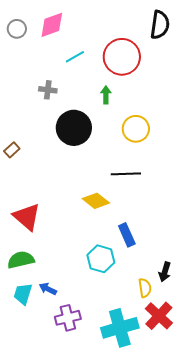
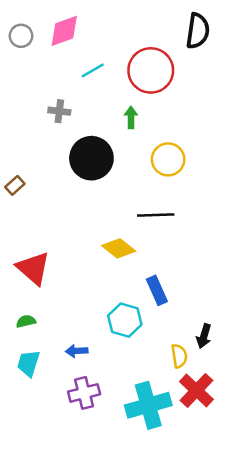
green semicircle: (21, 260) -> (26, 321), size x0.6
blue arrow: (48, 289) -> (77, 351), moved, turned -30

